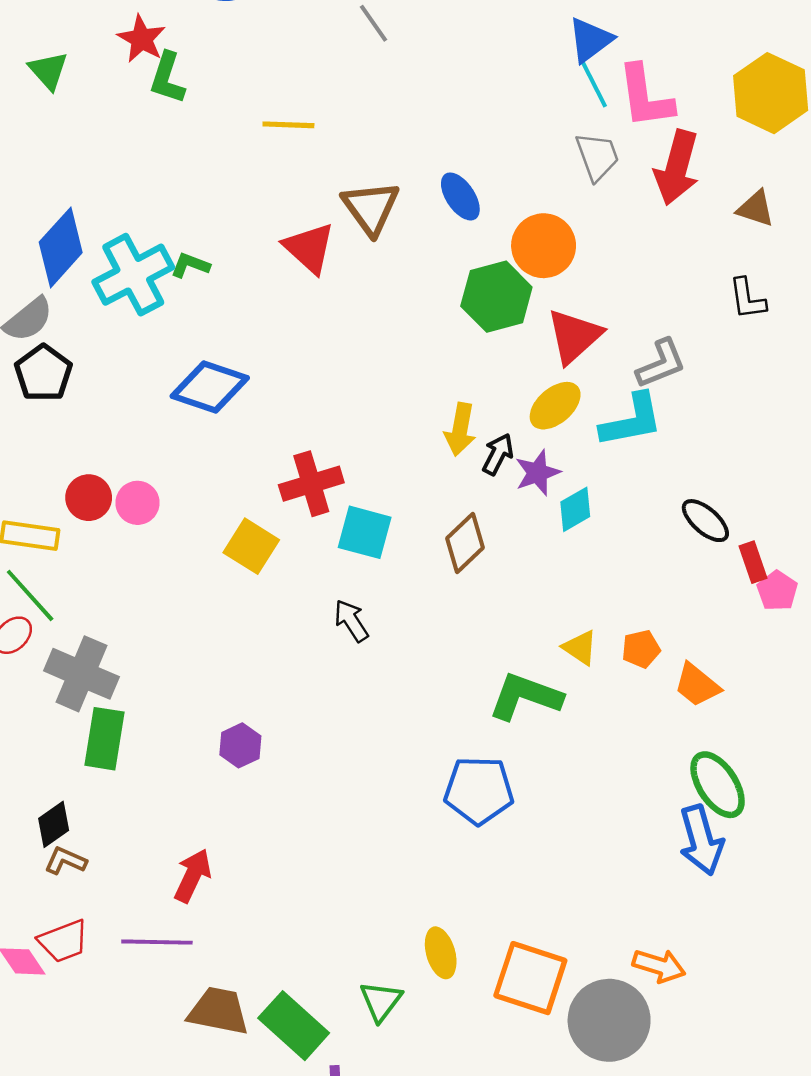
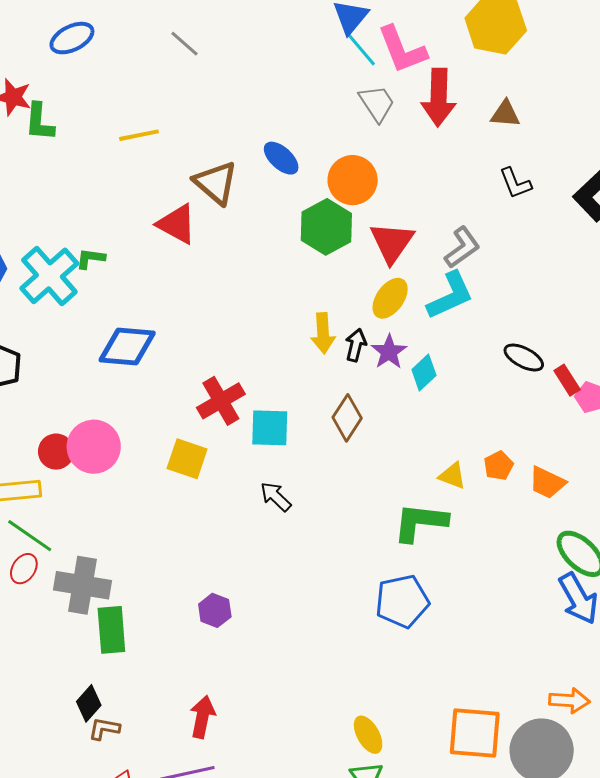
pink circle: (137, 503) -> (94, 447), size x1.6
yellow ellipse: (441, 953) -> (368, 735), moved

